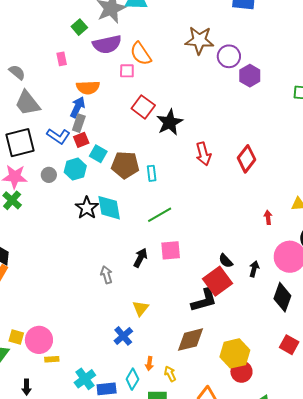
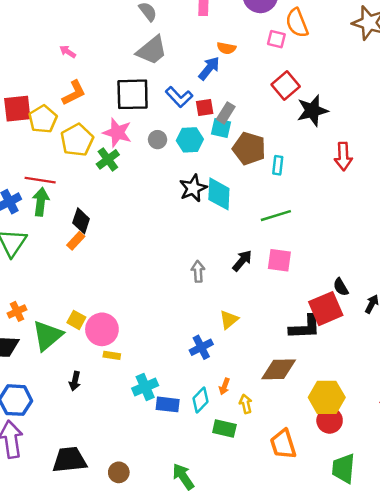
orange semicircle: (88, 87) -> (226, 48), size x0.7
gray trapezoid: (28, 103) -> (152, 50), turned -104
gray rectangle: (79, 123) -> (226, 113), moved
cyan square: (98, 154) -> (221, 128), turned -30

